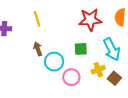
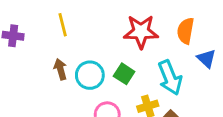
green square: (81, 49) -> (124, 74), turned 32
cyan circle: (54, 62) -> (90, 75), moved

